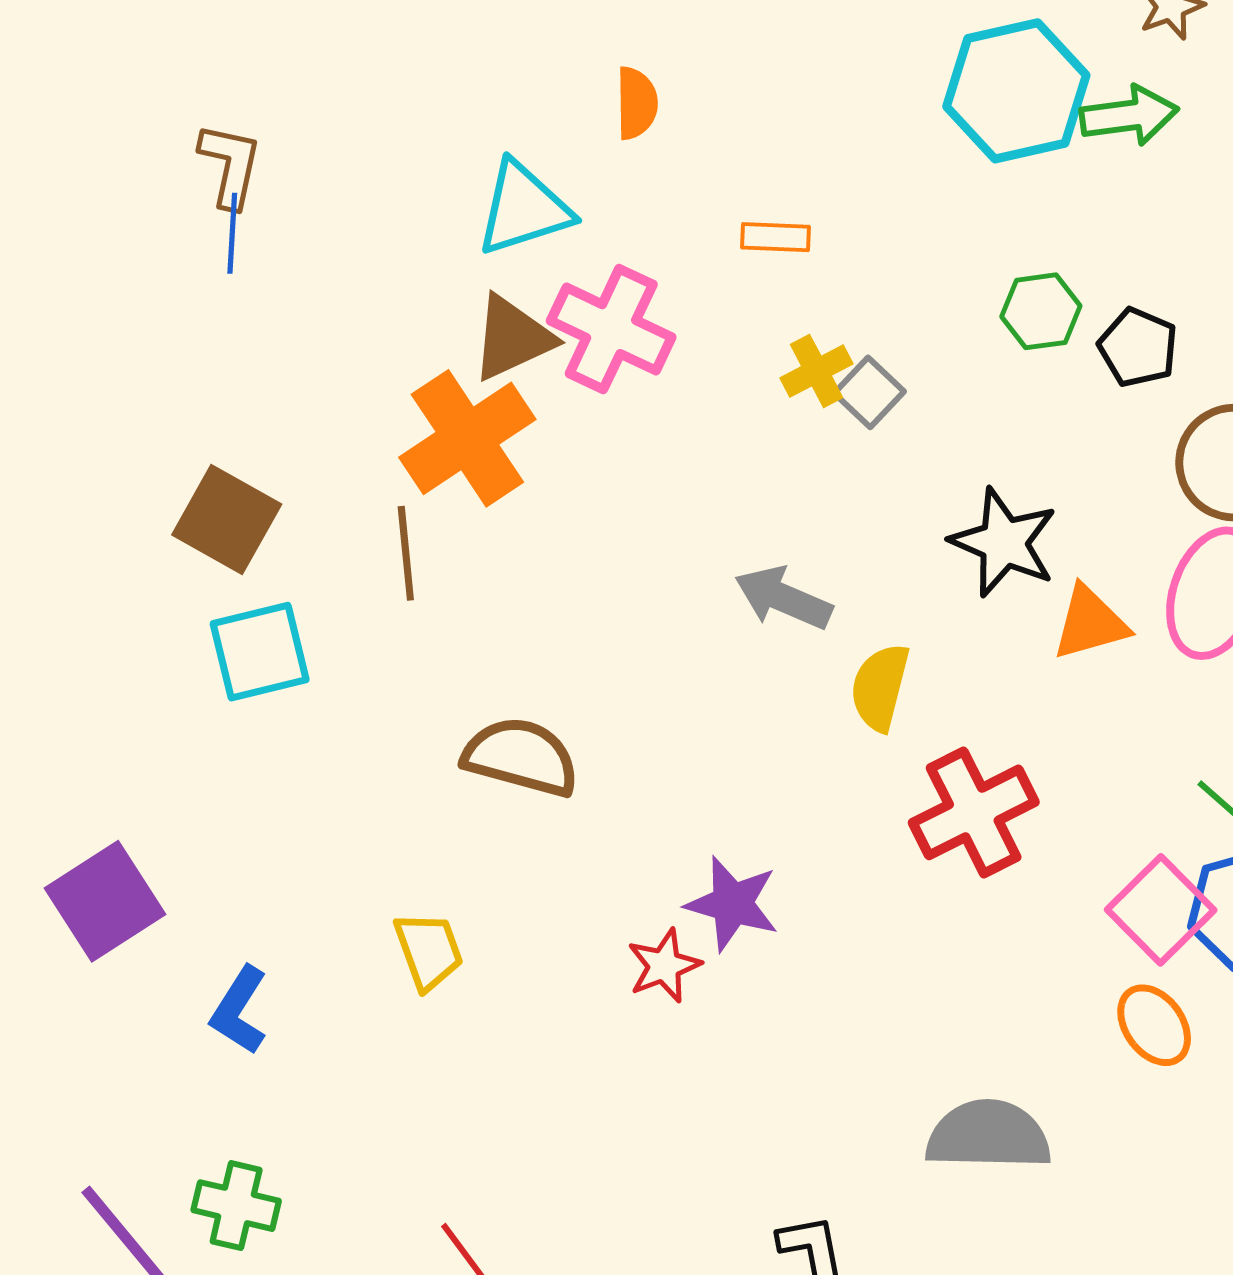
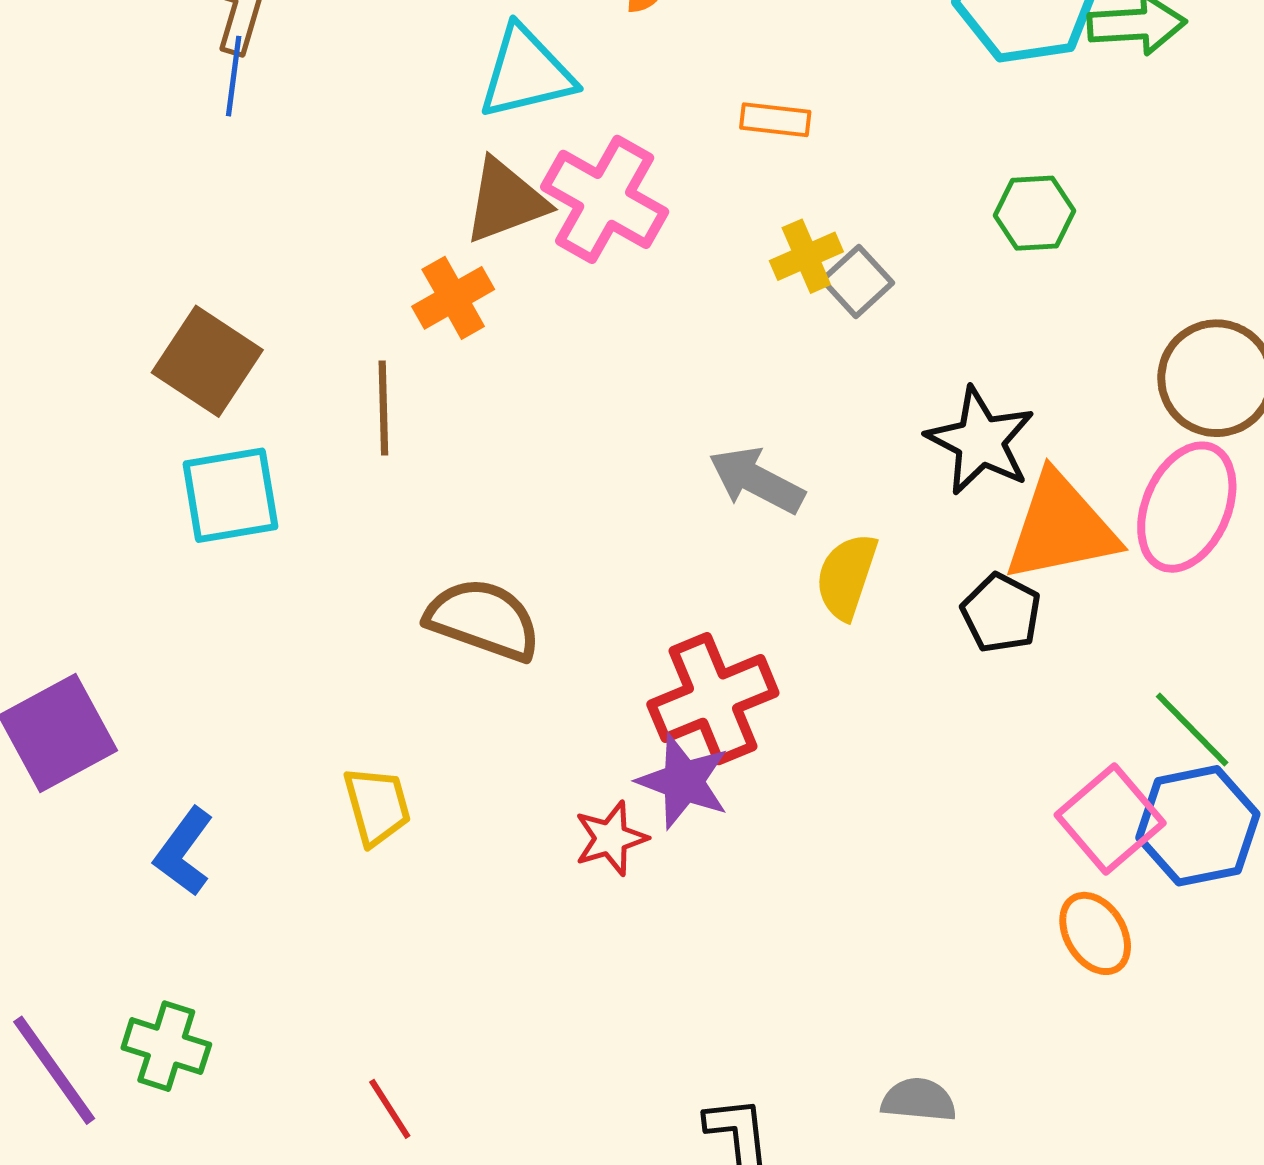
black pentagon: (1138, 347) -> (1001, 613), moved
orange cross: (467, 438) -> (453, 298), size x0.6
orange triangle: (1090, 623) -> (1061, 528), size x1.5
red cross: (974, 812) -> (713, 699), moved
gray semicircle: (988, 1135) -> (919, 1100), moved, size x0.6

